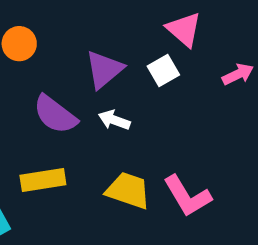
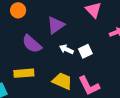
white square: (163, 71) -> (85, 51), moved
white arrow: (114, 120) -> (66, 49), moved

